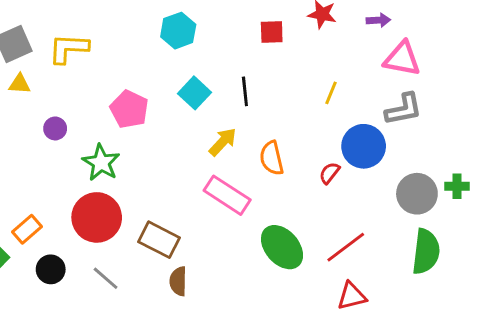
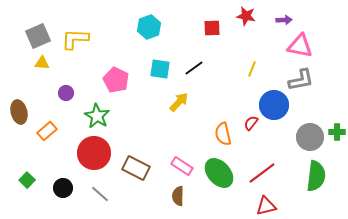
black line: (245, 91) -> (194, 68), turned 60
cyan square: (195, 93) -> (160, 69), turned -35
orange semicircle: (272, 158) -> (223, 134), moved
pink rectangle: (227, 195) -> (182, 166), moved, size x0.7
orange rectangle: (27, 229) -> (47, 131), moved
brown semicircle: (178, 281) -> (178, 196), moved

